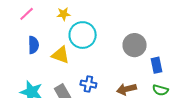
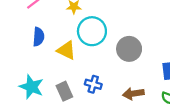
gray circle: (135, 45) -> (129, 49), moved

